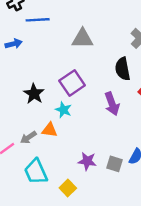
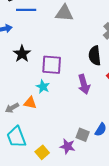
gray triangle: (82, 39) -> (64, 13), moved
purple square: (72, 83) -> (52, 65), turned 35
black star: (34, 94) -> (22, 54), moved
purple star: (87, 161) -> (67, 146), moved

